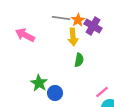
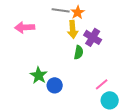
purple cross: (93, 26) -> (93, 37), moved
pink arrow: (25, 35) -> (25, 27), turned -30

